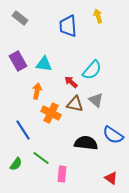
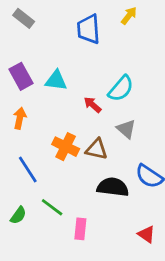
yellow arrow: (98, 16) -> (129, 16), turned 56
orange arrow: (37, 91) -> (20, 118), moved
brown triangle: (75, 104) -> (97, 149), moved

